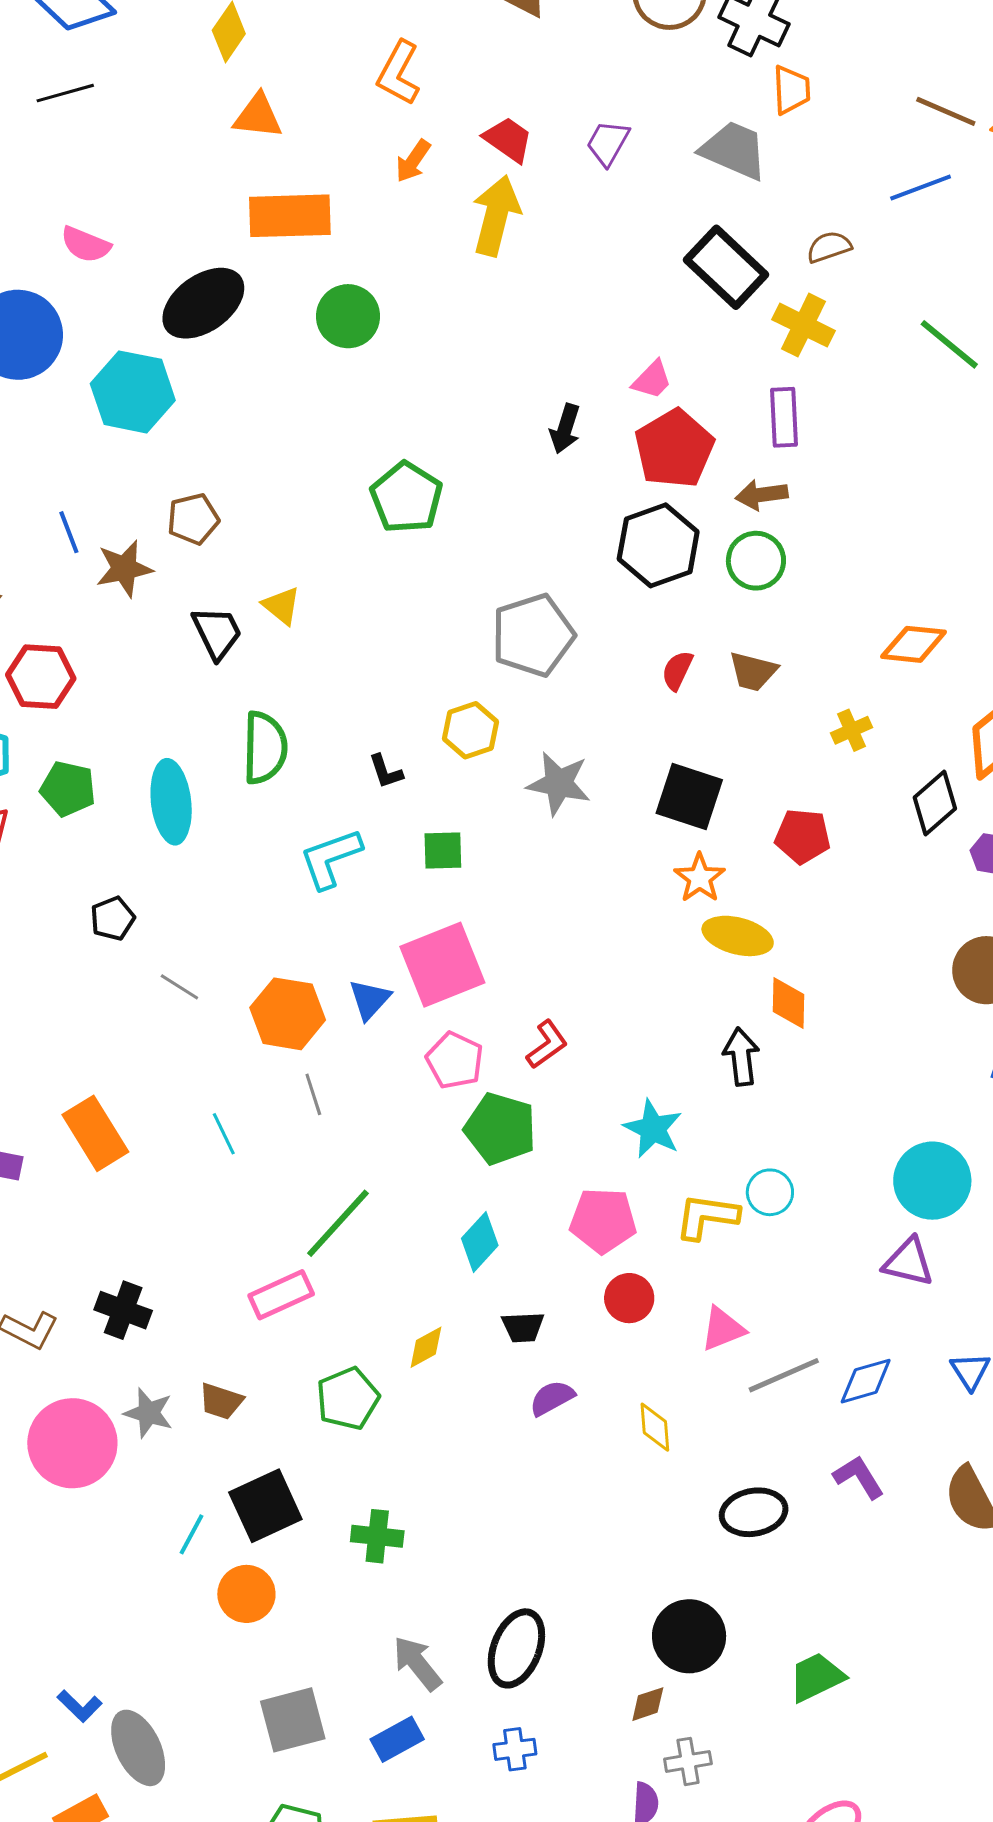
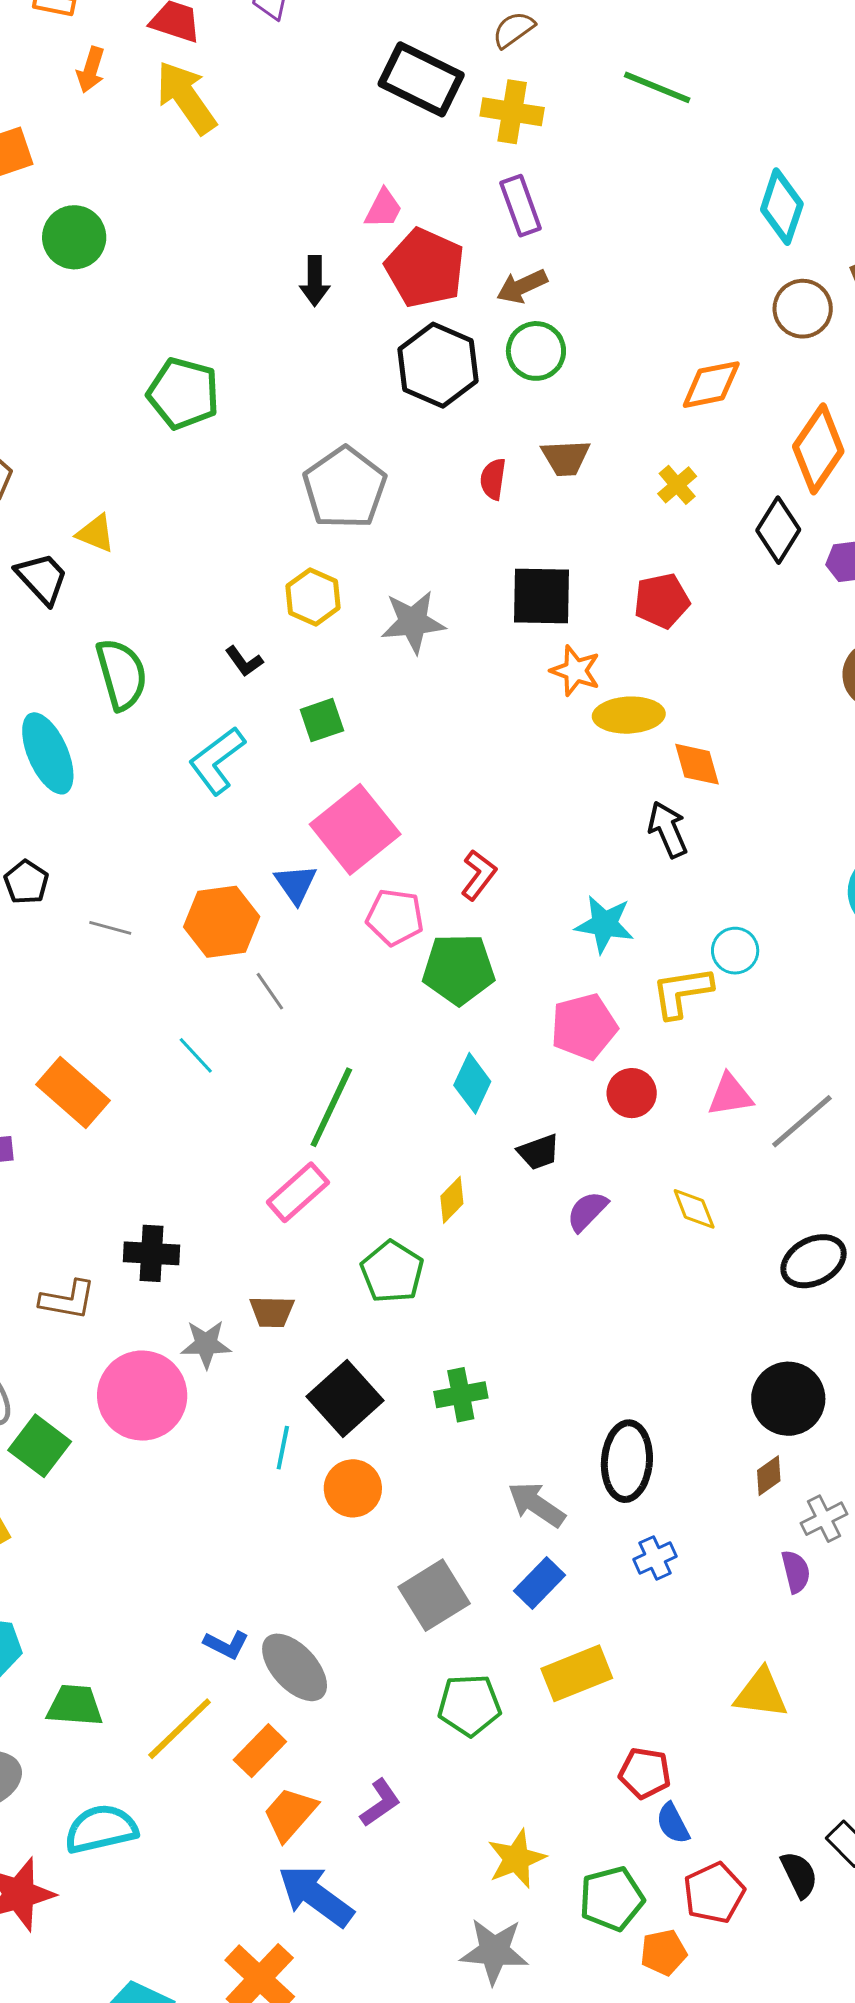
yellow arrow: (496, 216) -> (186, 98), turned -32
pink triangle: (723, 1329) -> (730, 1095), turned 30

